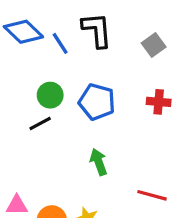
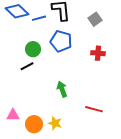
blue line: (60, 43) -> (39, 18), turned -72
blue pentagon: (97, 102) -> (61, 41), moved

